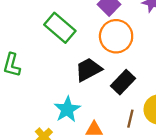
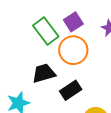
green rectangle: (60, 28) -> (46, 31), moved

